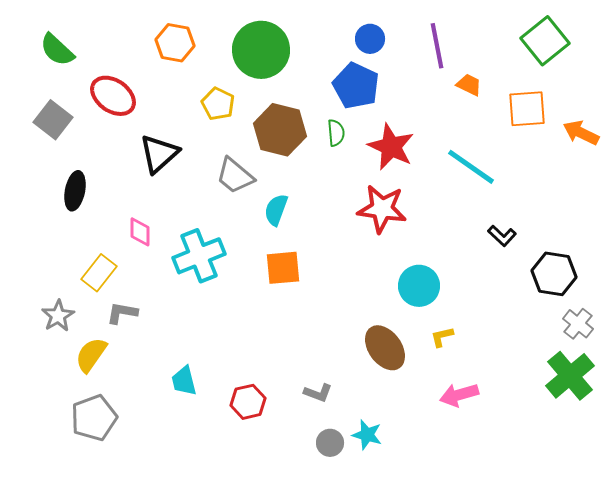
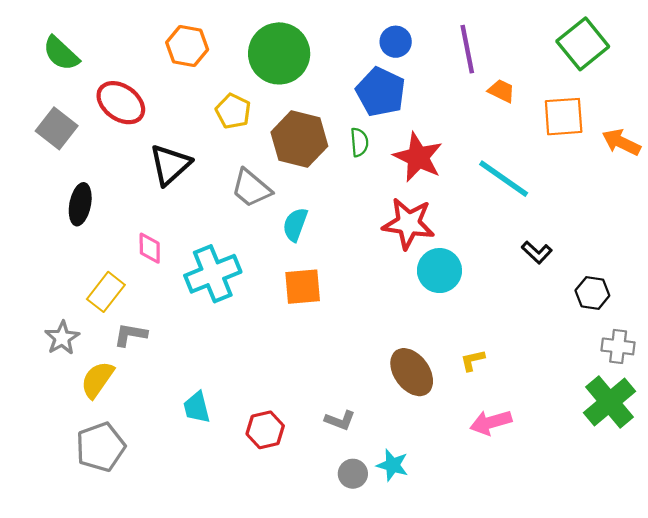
black hexagon: (554, 274) -> (592, 293), size x0.7
cyan circle: (419, 286) -> (439, 271), moved
gray cross: (578, 324) -> (618, 346), turned -32

